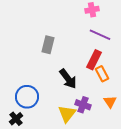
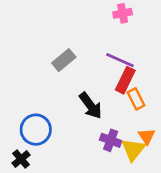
purple line: (100, 35) -> (120, 60), moved
gray rectangle: (48, 45) -> (64, 60), turned 36
yellow triangle: (67, 114) -> (133, 150), moved

